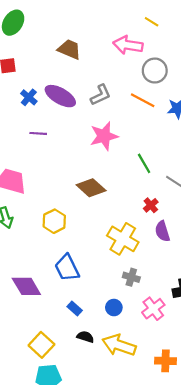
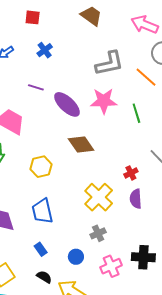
gray L-shape: (101, 95) -> (109, 63), size x1.4
purple ellipse: (60, 96) -> (67, 104), moved
purple line: (38, 133) -> (36, 87), moved
green line: (144, 163) -> (136, 113), moved
gray cross: (131, 277) -> (98, 233), turned 35

